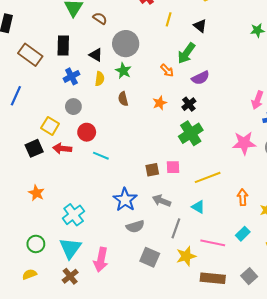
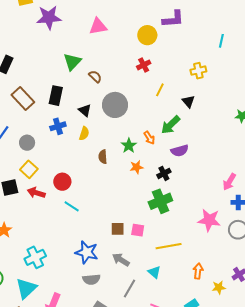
green star: (123, 71) -> (129, 146), moved
gray circle: (73, 107) -> (27, 143), moved
blue star: (125, 200) -> (87, 252), turned -30

